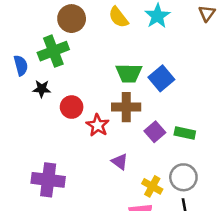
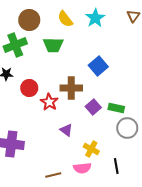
green trapezoid: (129, 73) -> (53, 45), moved
gray circle: (183, 177) -> (127, 128), moved

